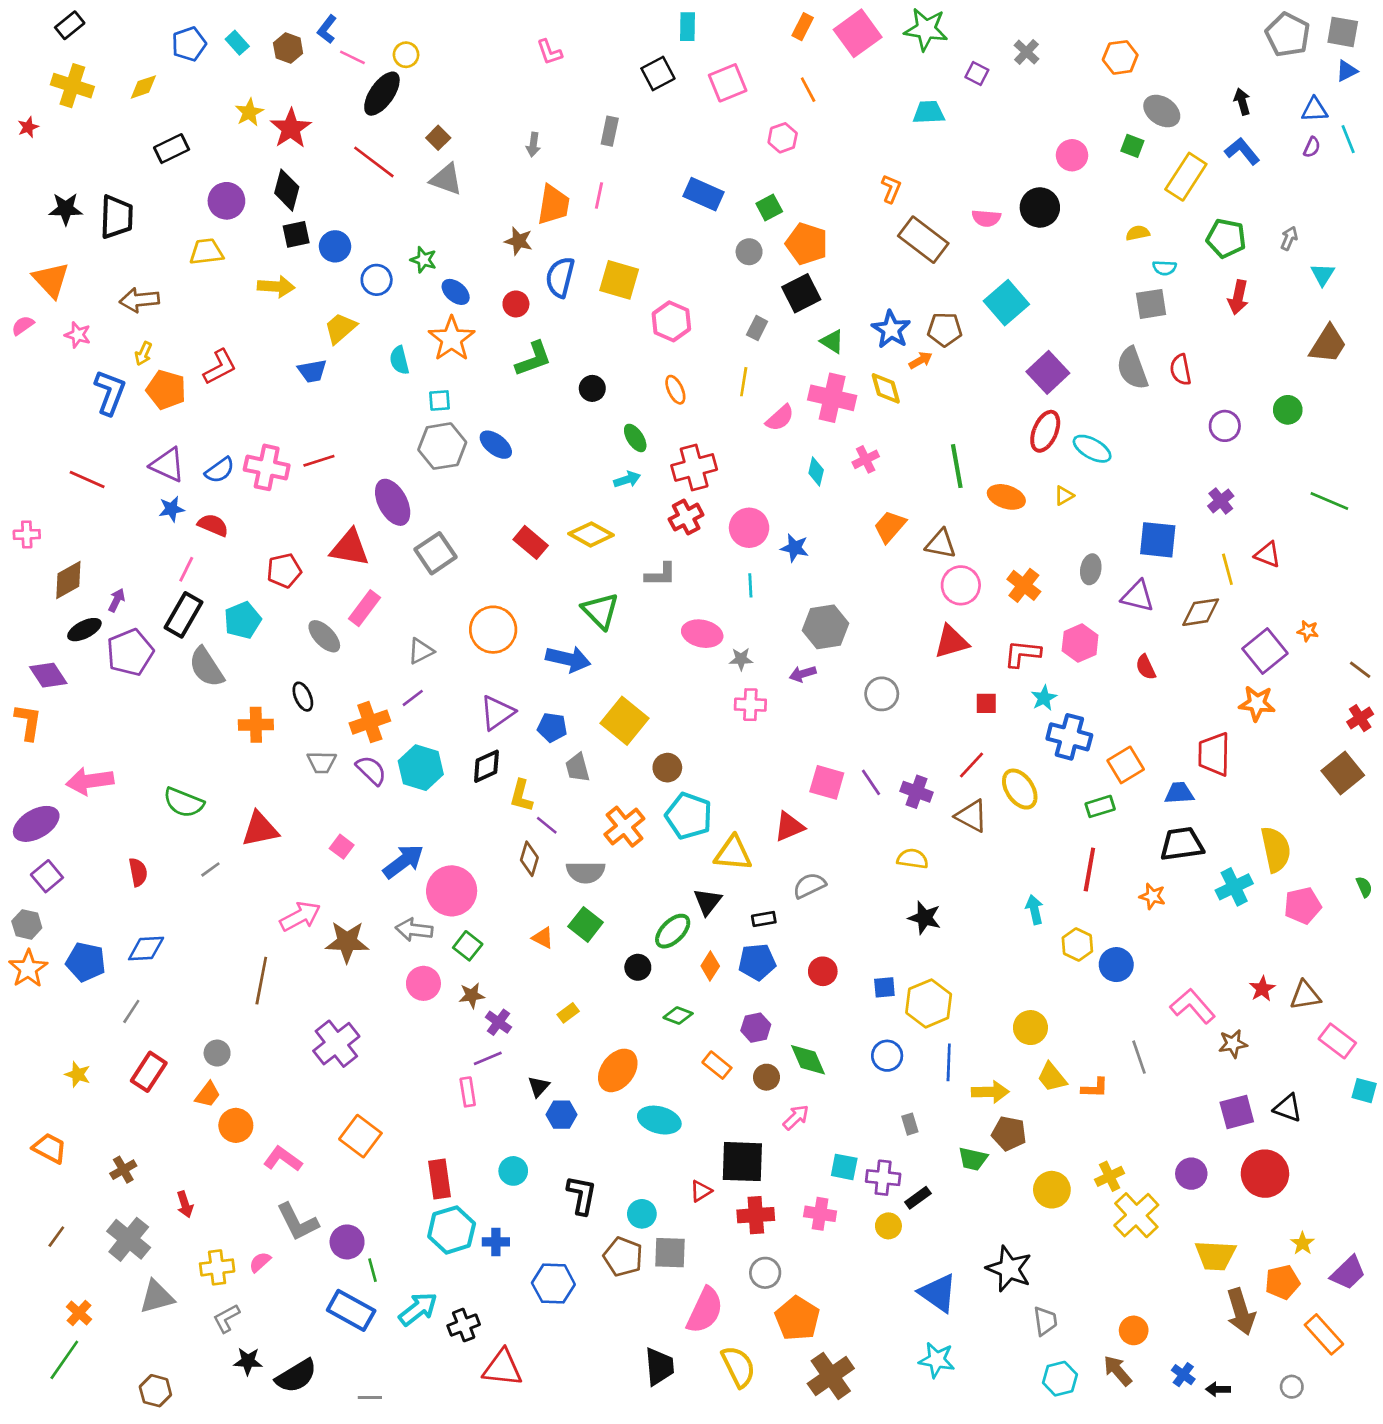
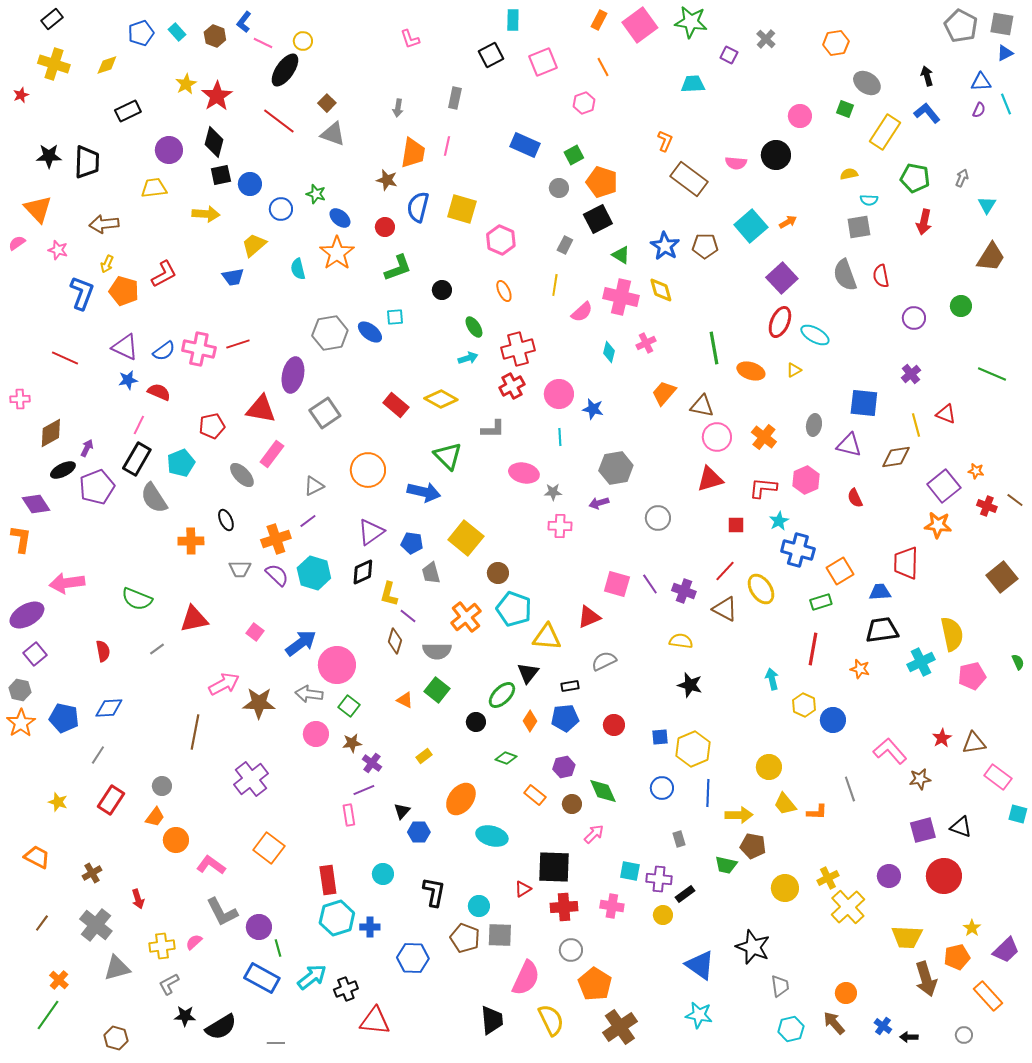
orange arrow: (921, 360) -> (788, 222), moved
cyan square: (440, 400) -> (395, 317), moved
purple ellipse: (393, 502) -> (293, 375), turned 40
red cross: (1360, 718) -> (987, 506), moved, turned -36

